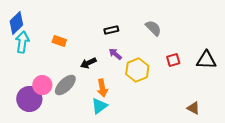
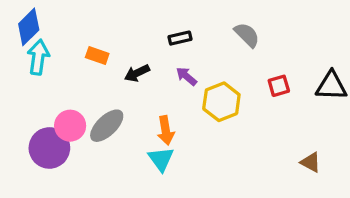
black arrow: (88, 63) -> (137, 73), moved
cyan triangle: (99, 106) -> (161, 159), turned -30

